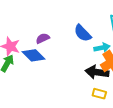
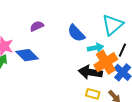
purple semicircle: (43, 38) -> (37, 26), moved

